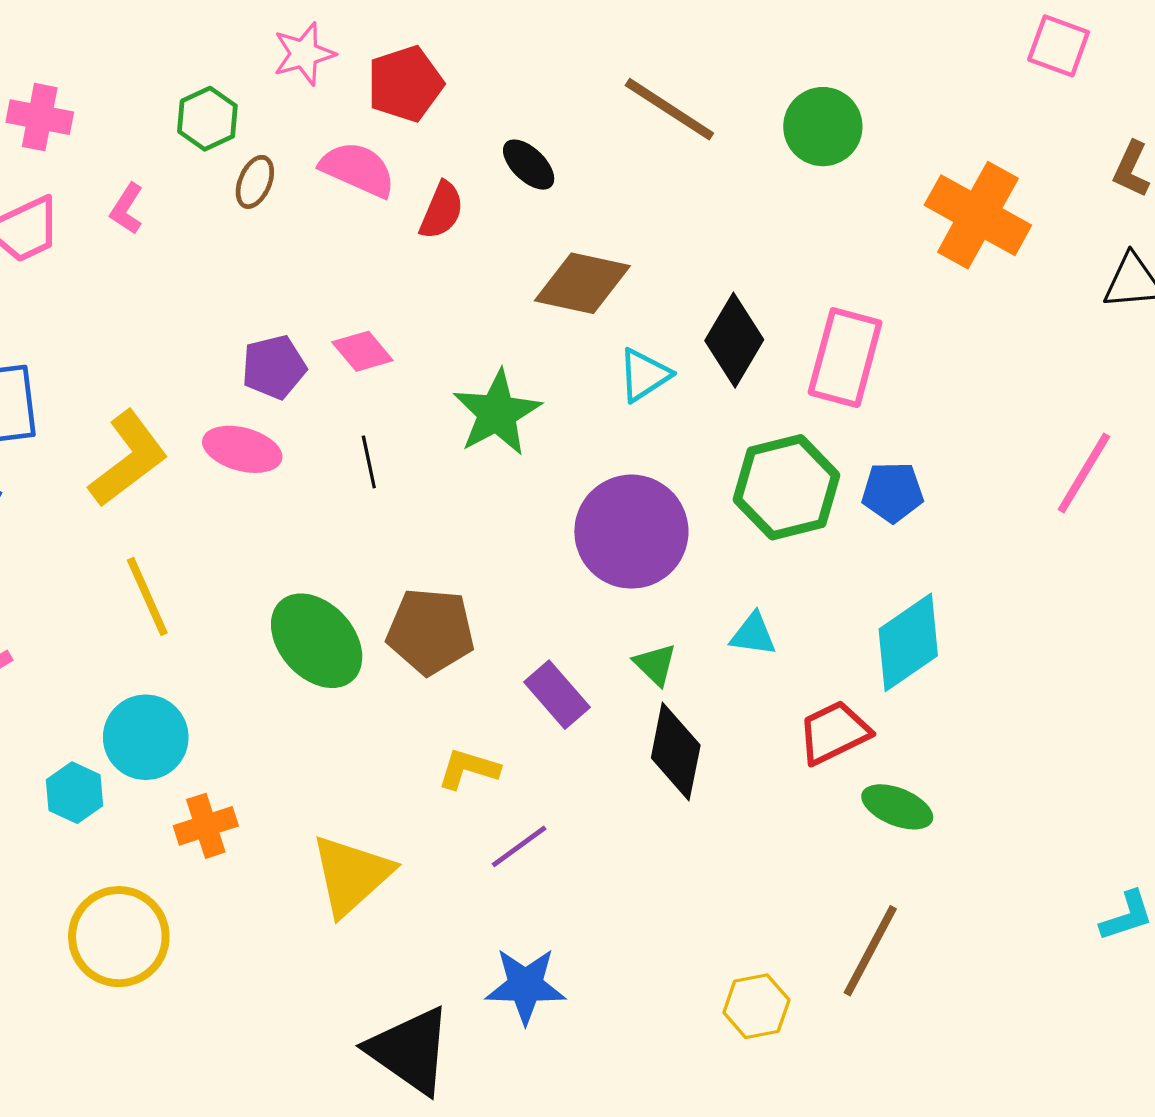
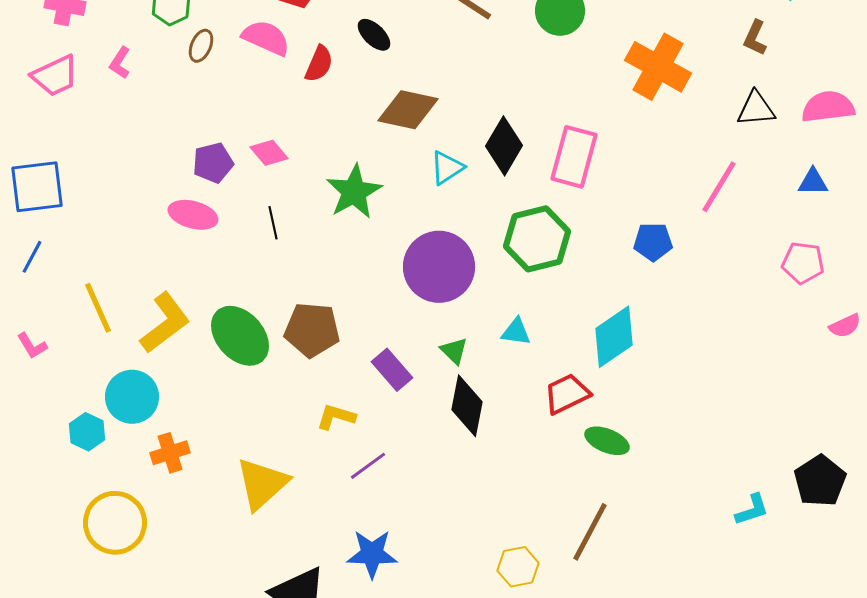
yellow L-shape: (128, 459) -> (165, 323), moved
pink line: (1084, 473) -> (719, 187), moved
blue pentagon: (892, 492) -> (653, 242), moved
yellow line: (147, 596) -> (98, 308), moved

